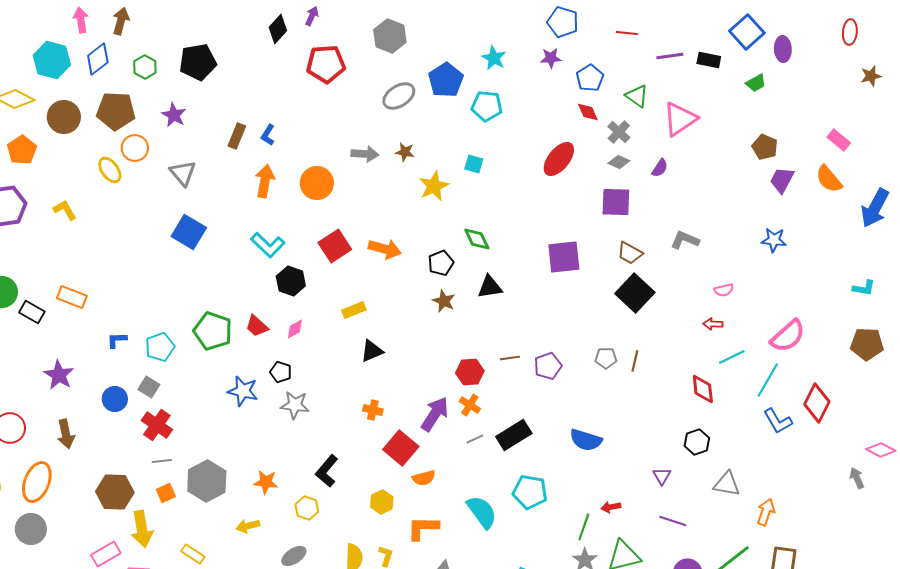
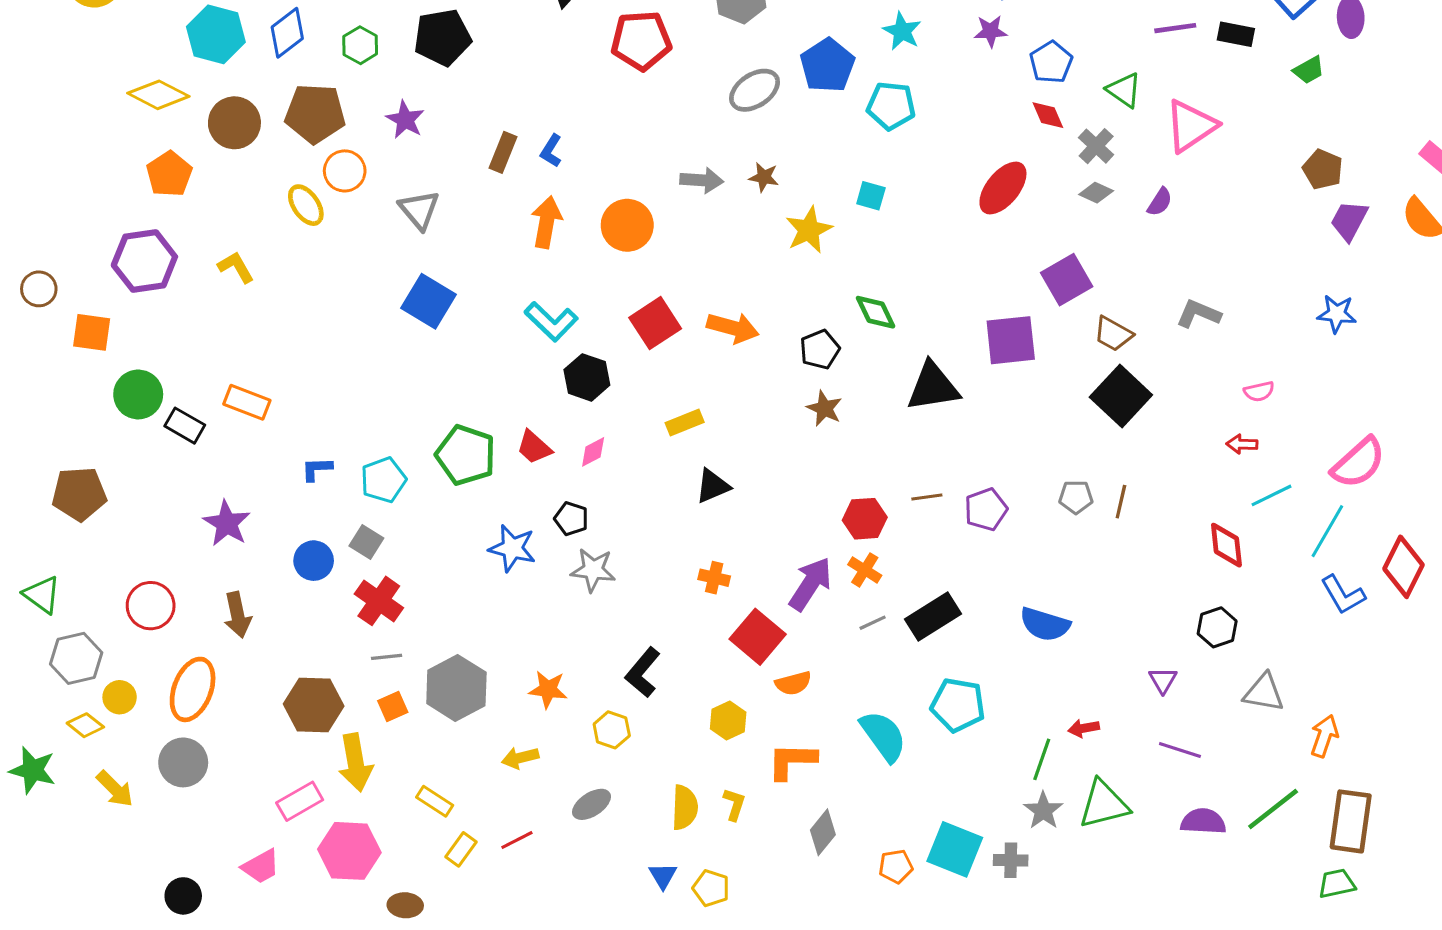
purple square: (616, 202) -> (1067, 280), moved, turned -32
black triangle: (490, 287) -> (933, 387), moved, size x1.4

